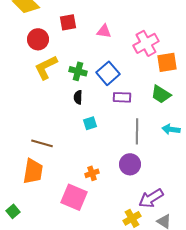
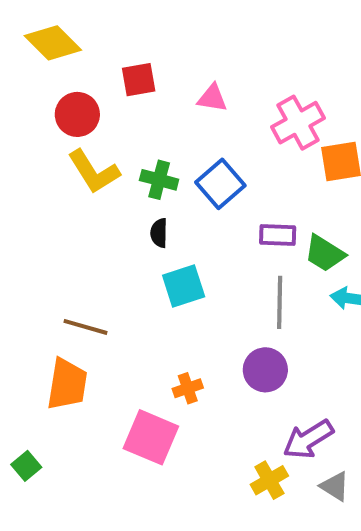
yellow L-shape: (46, 67) -> (94, 172), turned -96
green trapezoid: (161, 94) -> (325, 253), moved
purple rectangle: (122, 97) -> (278, 235), moved
cyan square: (90, 123) -> (184, 286), size x1.5

